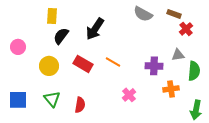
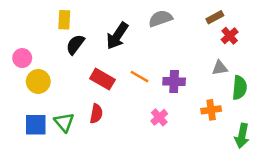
gray semicircle: (143, 14) -> (160, 19), moved, turned 132
brown rectangle: (174, 14) -> (215, 17), turned -48
yellow circle: (49, 66) -> (38, 81), moved
purple cross: (154, 66) -> (174, 81), moved
blue square: (18, 100) -> (36, 125), moved
red semicircle: (80, 105) -> (96, 114), moved

